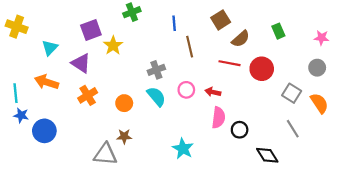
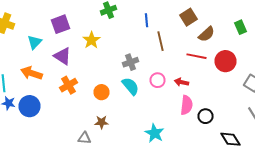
purple square: (91, 30) -> (60, 24), moved
blue circle: (44, 131) -> (30, 106), moved
gray triangle: (105, 154) -> (84, 138), size x0.6

